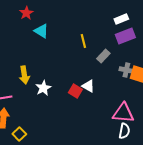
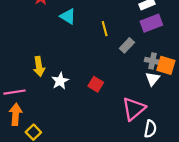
cyan triangle: (41, 31) -> (68, 16), moved
white triangle: (88, 86) -> (153, 79), moved, turned 40
pink triangle: (123, 113) -> (134, 109), moved, turned -45

